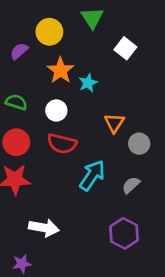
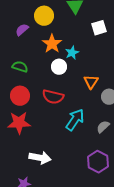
white square: (125, 48) -> (99, 28), turned 35
white circle: (56, 110) -> (59, 67), moved

